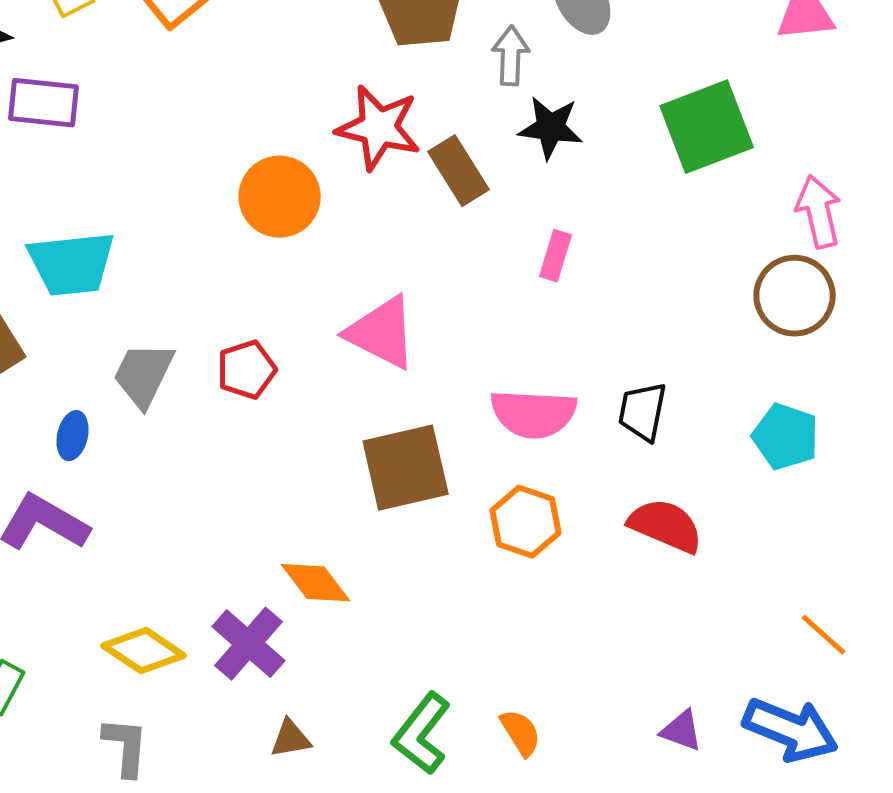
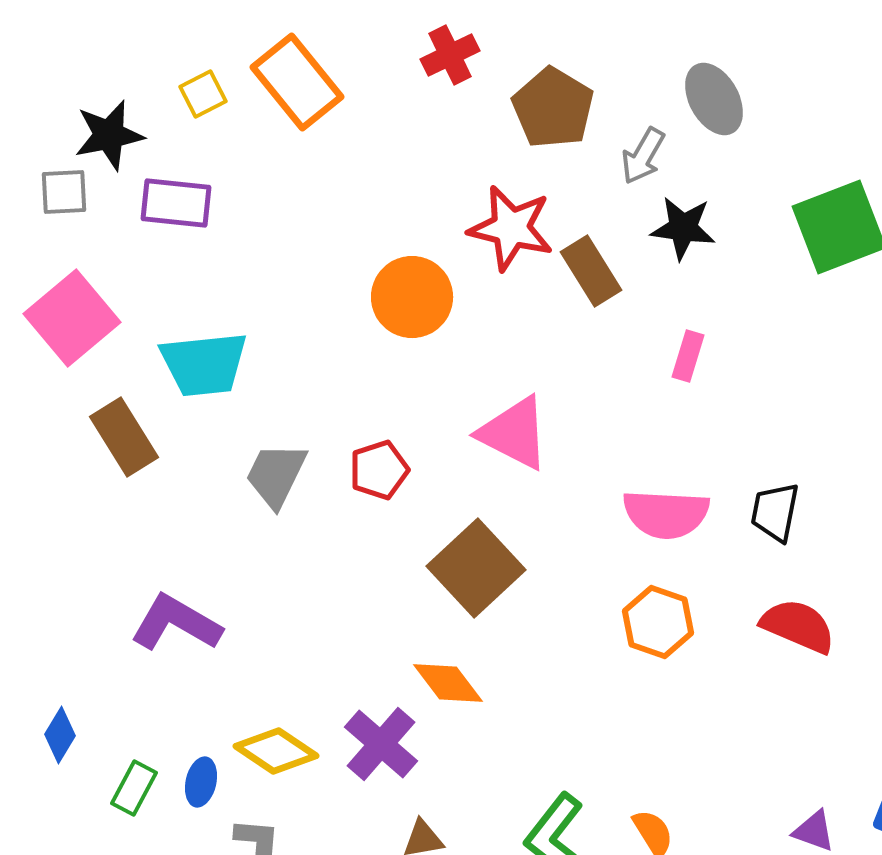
gray arrow: (511, 56) -> (643, 156), turned -152
blue ellipse: (73, 436) -> (201, 782), moved
brown square: (406, 468) -> (476, 568), moved, turned -30

